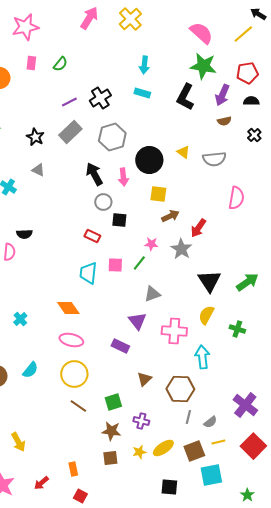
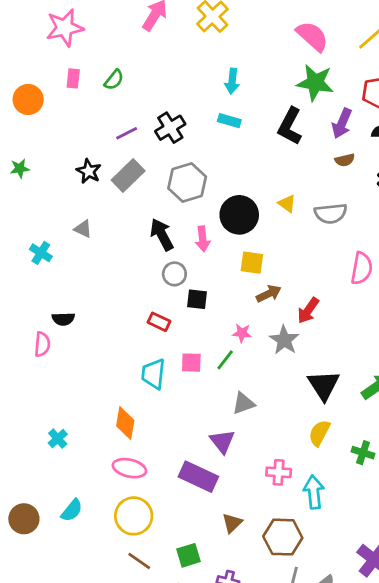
black star: (35, 137) -> (89, 171), moved
orange diamond: (68, 308) -> (125, 423), turned 45
pink cross: (174, 331) -> (279, 472), moved, size x0.7
purple rectangle: (120, 346) -> (198, 477), size x1.5

